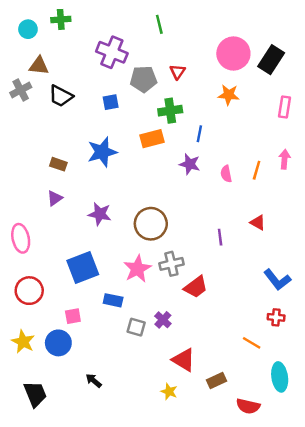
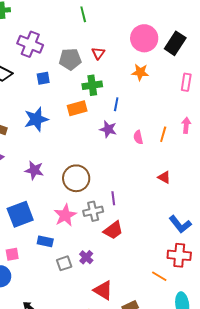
purple cross: (112, 52) -> (30, 44), moved
purple line: (220, 237) -> (113, 198), moved
red cross: (276, 317) -> (179, 255), size x1.6
gray square: (136, 327) -> (64, 263), turned -35

